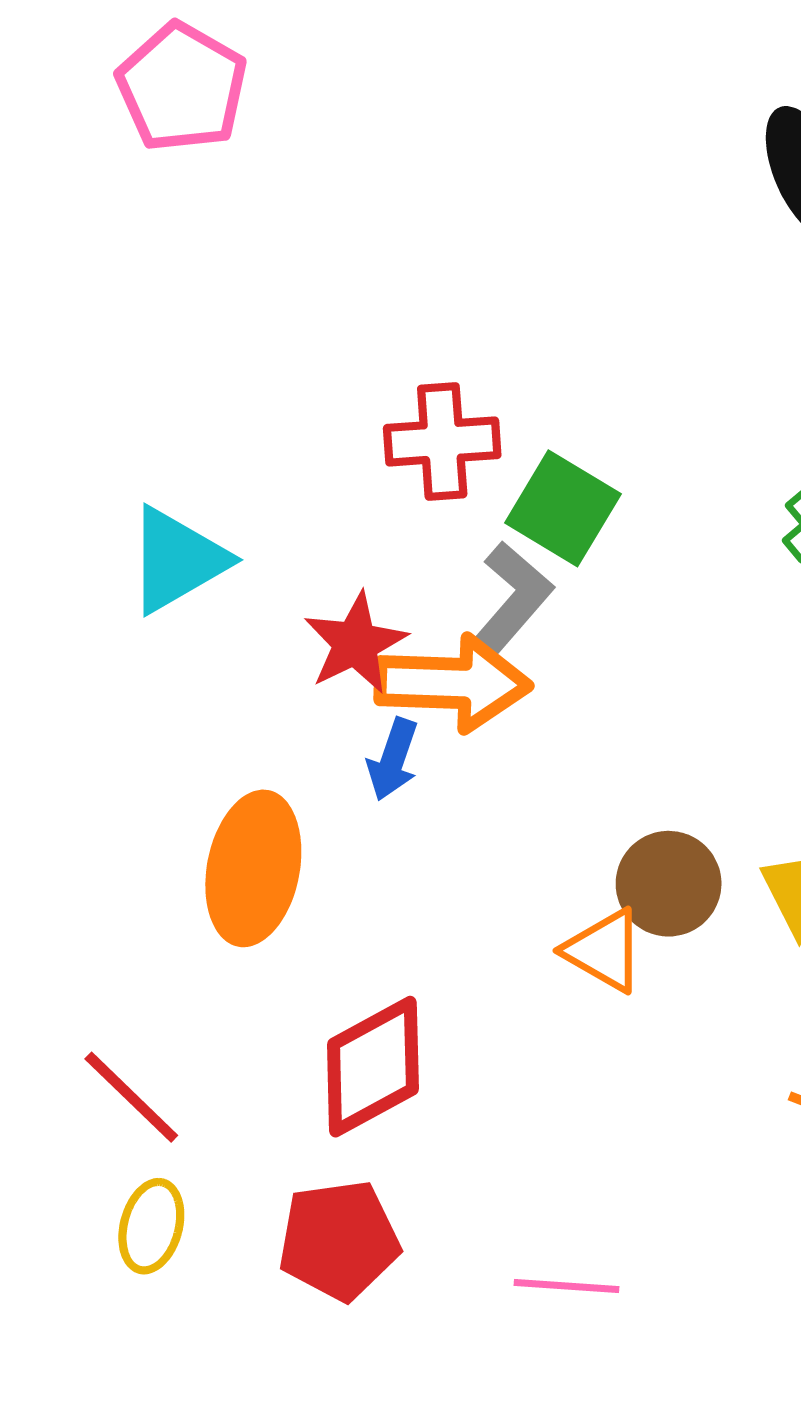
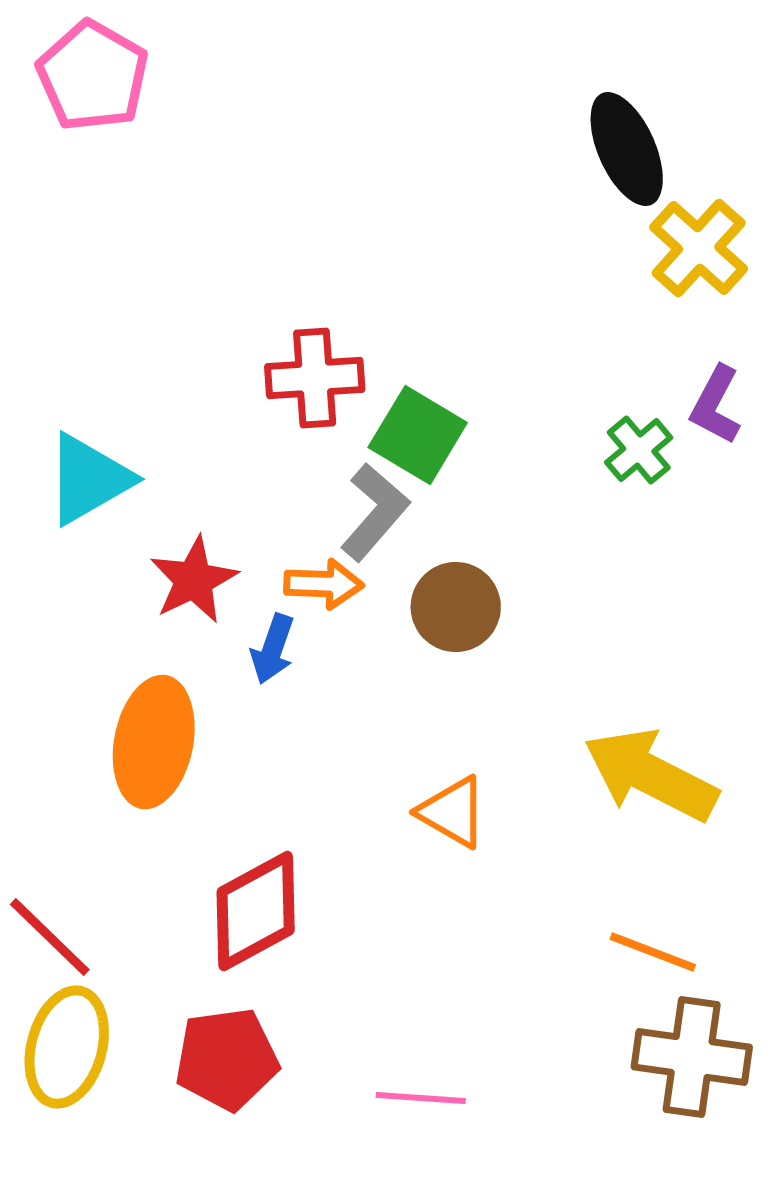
red star: (355, 643) -> (194, 580), moved
orange arrow: (453, 683) -> (324, 584), size x0.6
brown circle: (669, 884) -> (456, 607), moved
yellow ellipse: (151, 1226) -> (67, 1047), size x1.5

